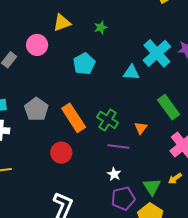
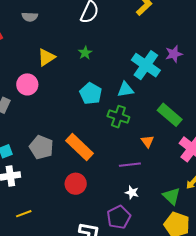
cyan pentagon: (84, 64) -> (91, 93), moved
green cross: (108, 120) -> (118, 117), moved
purple pentagon: (123, 198) -> (119, 217), moved

